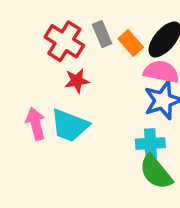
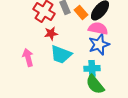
cyan trapezoid: (70, 126) -> (61, 54), moved

